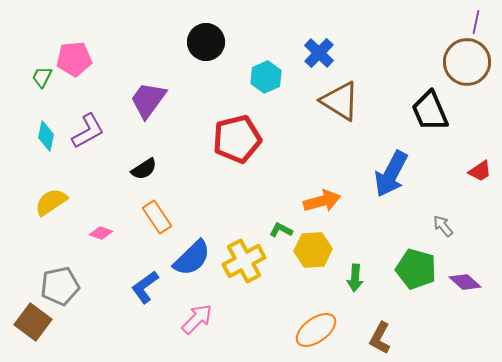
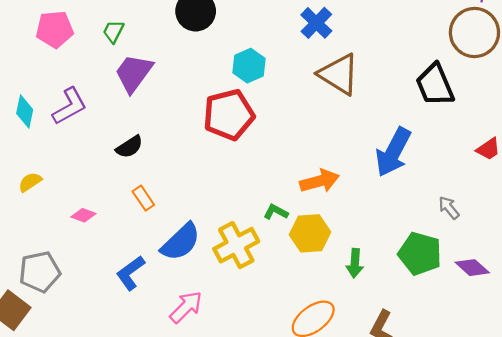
green trapezoid: (42, 77) -> (113, 31), moved
cyan hexagon: (266, 77) -> (249, 66), moved
yellow semicircle: (51, 202) -> (30, 182), size x0.7
orange rectangle: (157, 217) -> (143, 198), size x0.7

